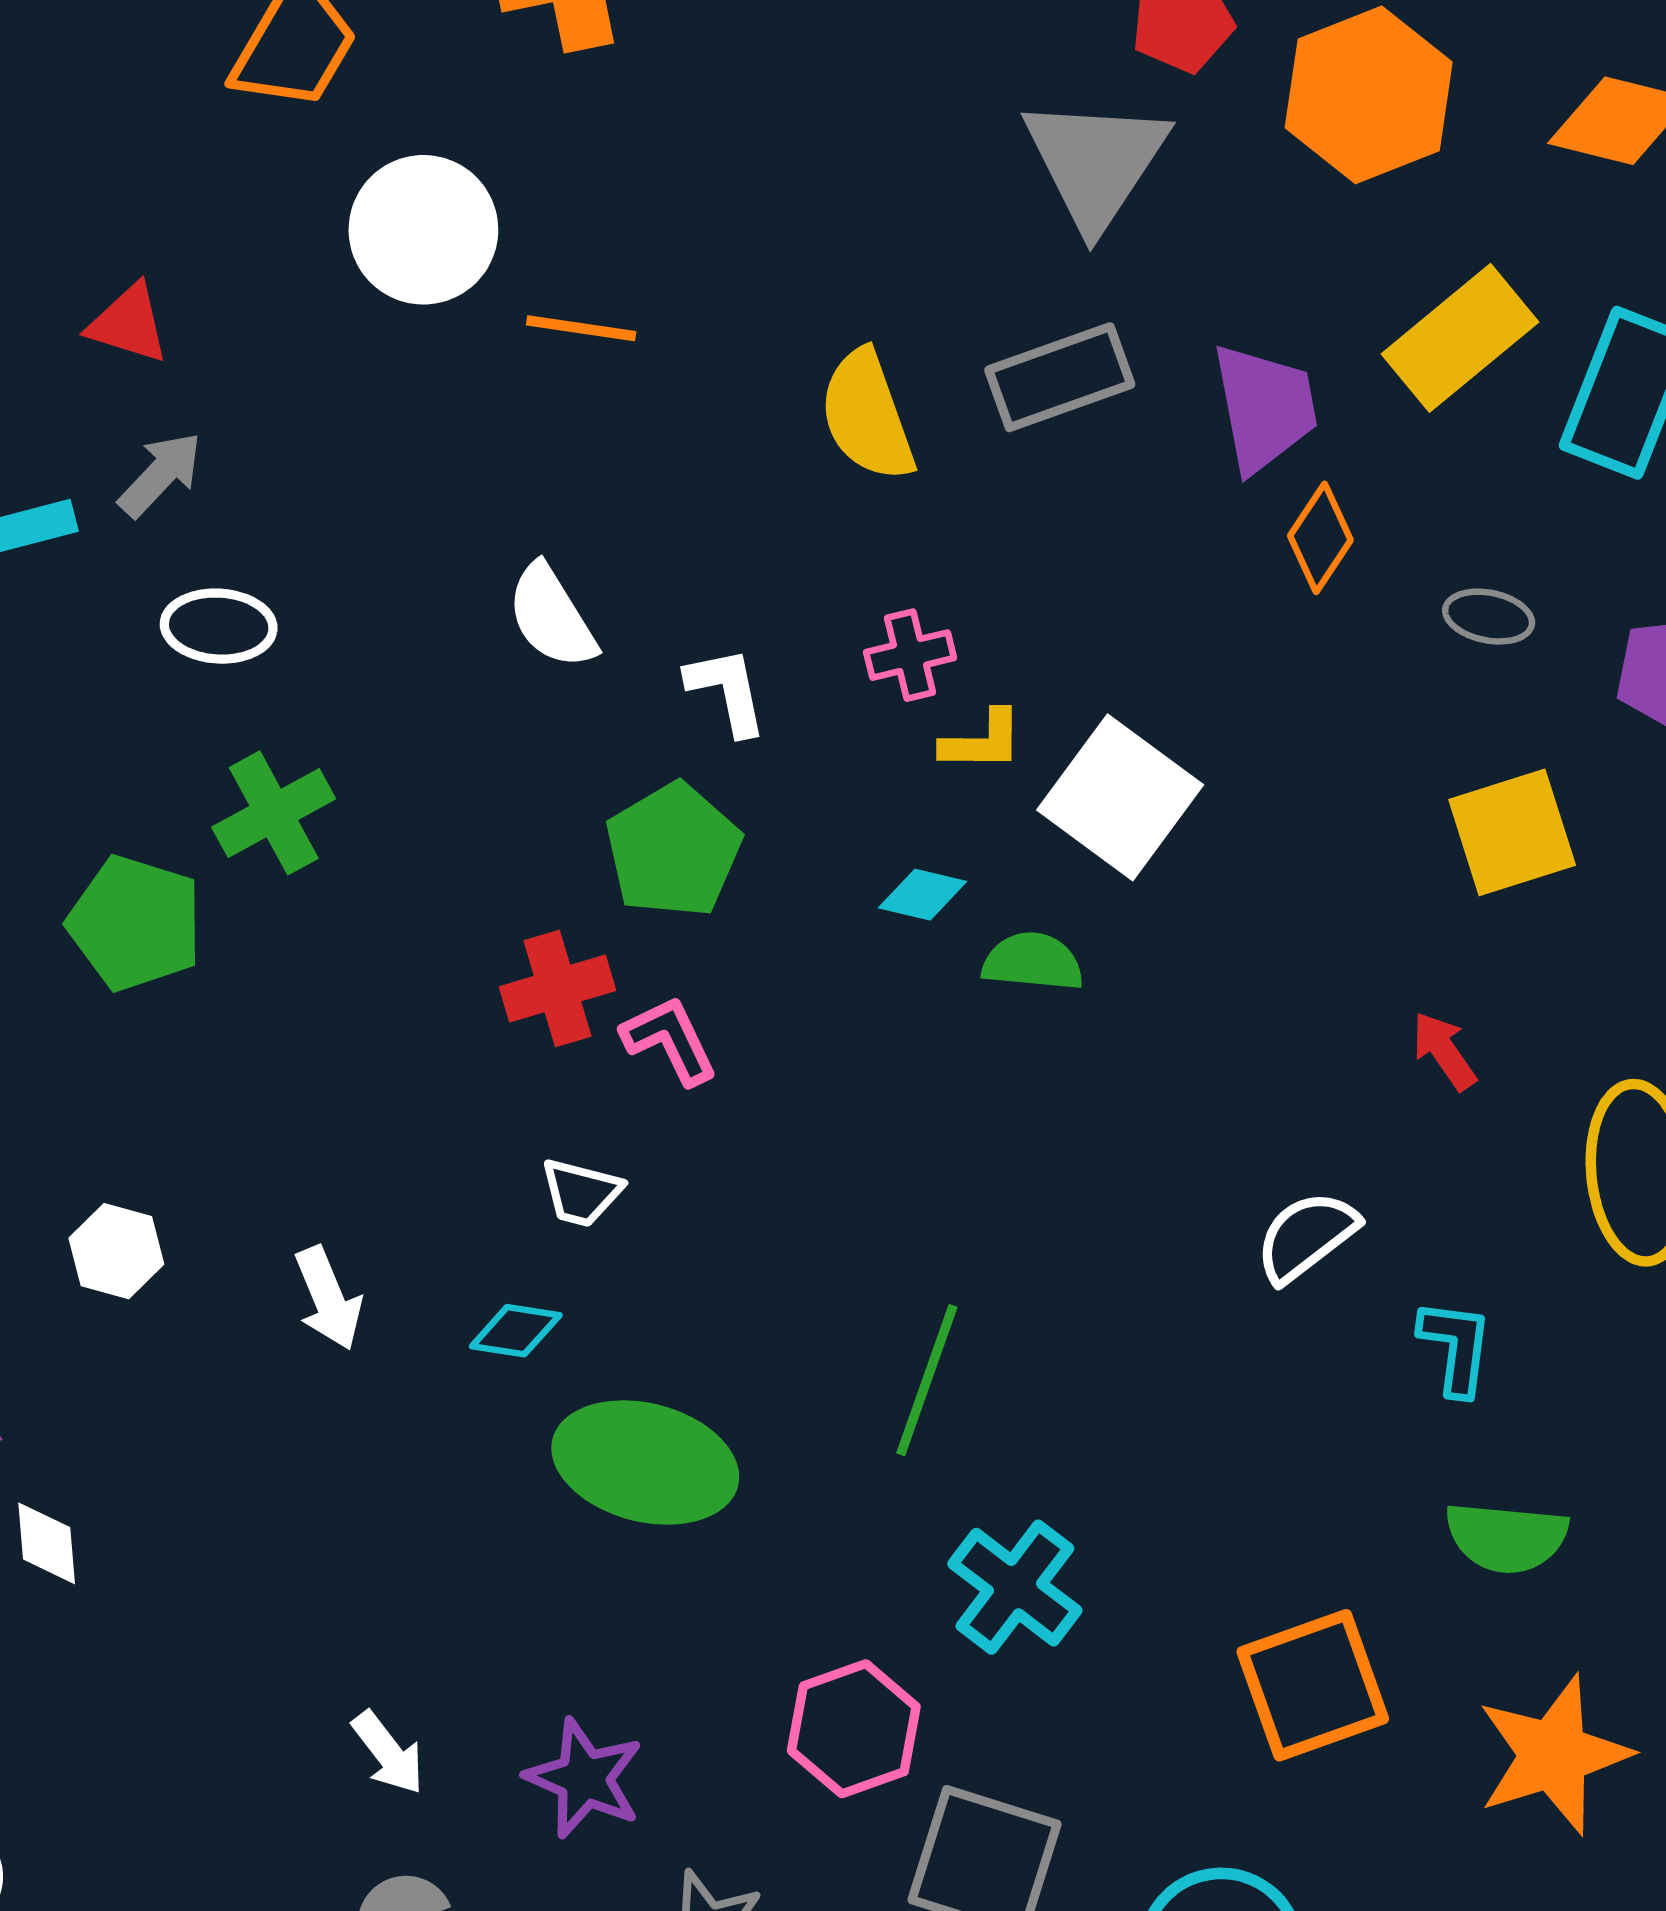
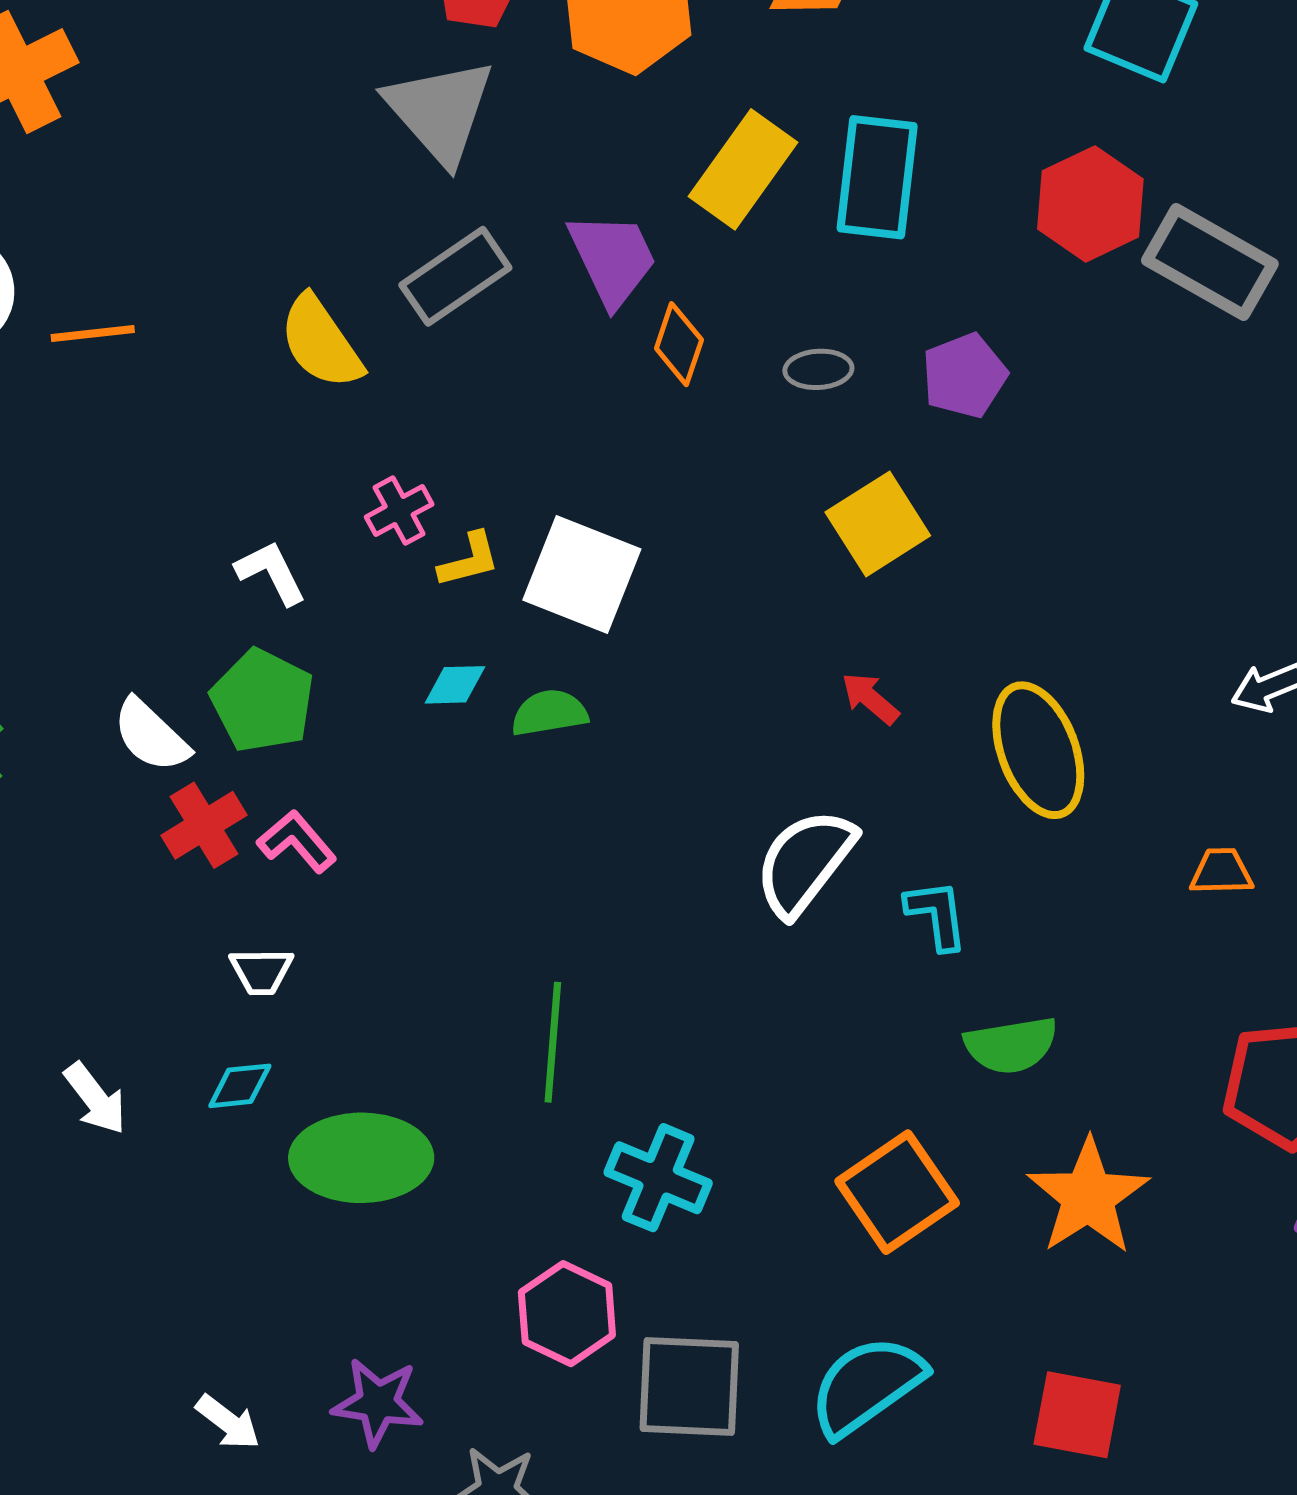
white semicircle: (552, 616) -> (151, 735), moved
white semicircle: (1306, 1236) -> (805, 862), size x1.4

